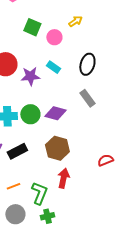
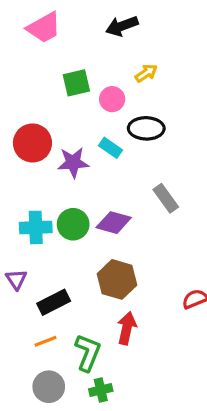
green square: (32, 27) -> (76, 83), turned -36
black ellipse: (87, 64) -> (146, 128), moved, turned 75
black rectangle: (17, 151) -> (54, 302), moved

